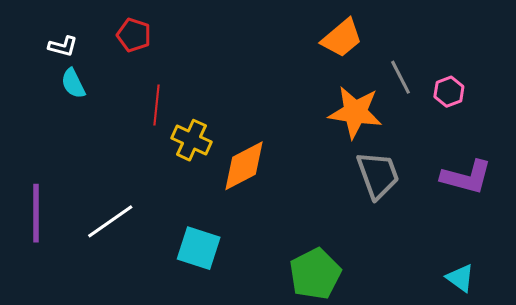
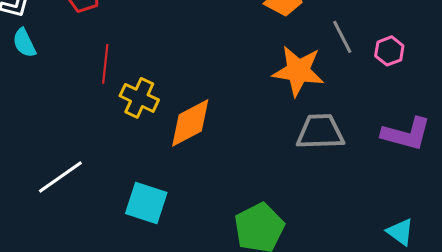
gray trapezoid: (378, 175) -> (320, 132), turned -72

